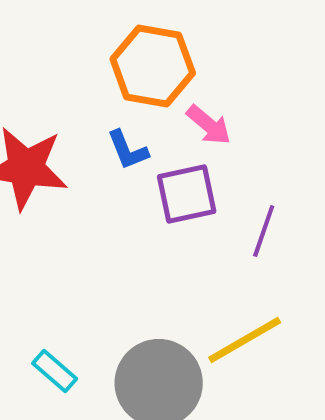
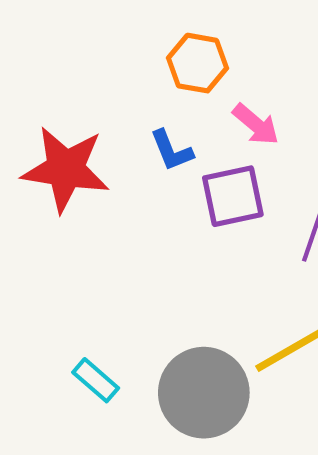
orange hexagon: (153, 66) -> (198, 63), size x0.7

